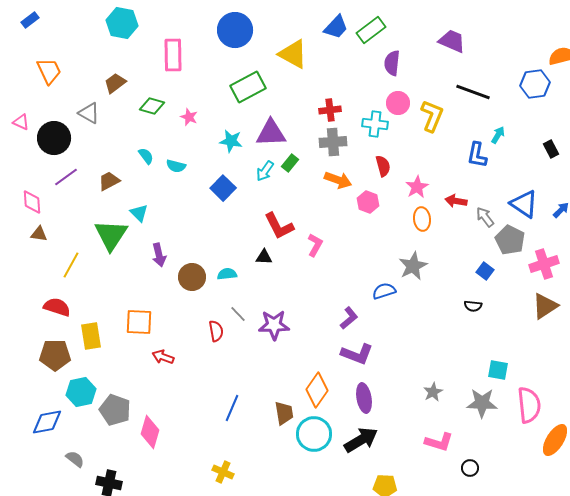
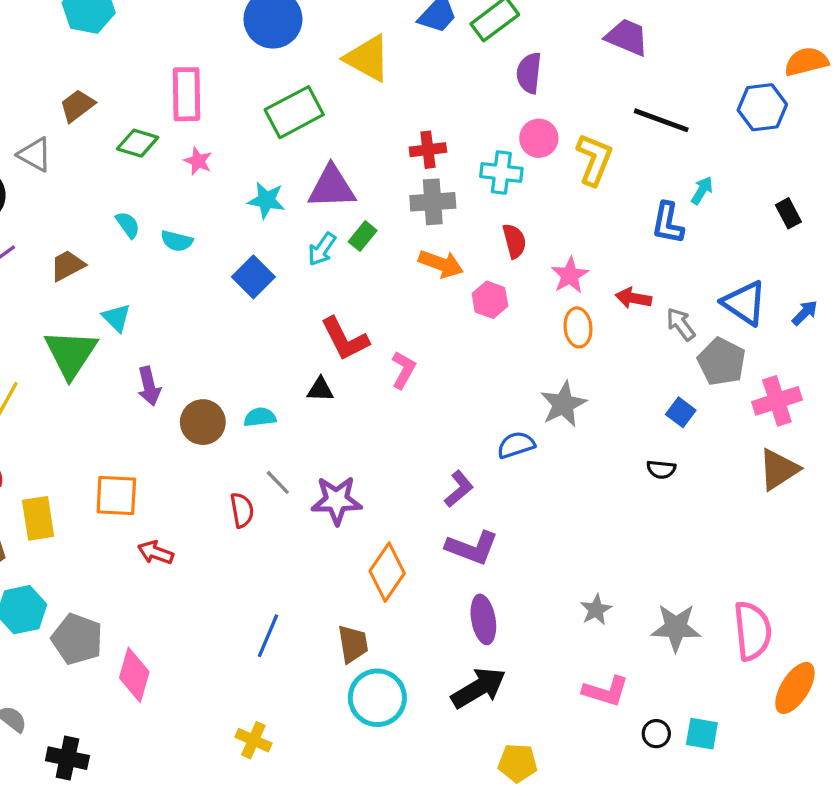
pink rectangle: (173, 55) -> (187, 94), moved
cyan square: (498, 370) -> (702, 734), moved
orange diamond: (317, 390) -> (387, 572), moved
cyan circle: (314, 434) -> (377, 698), moved

